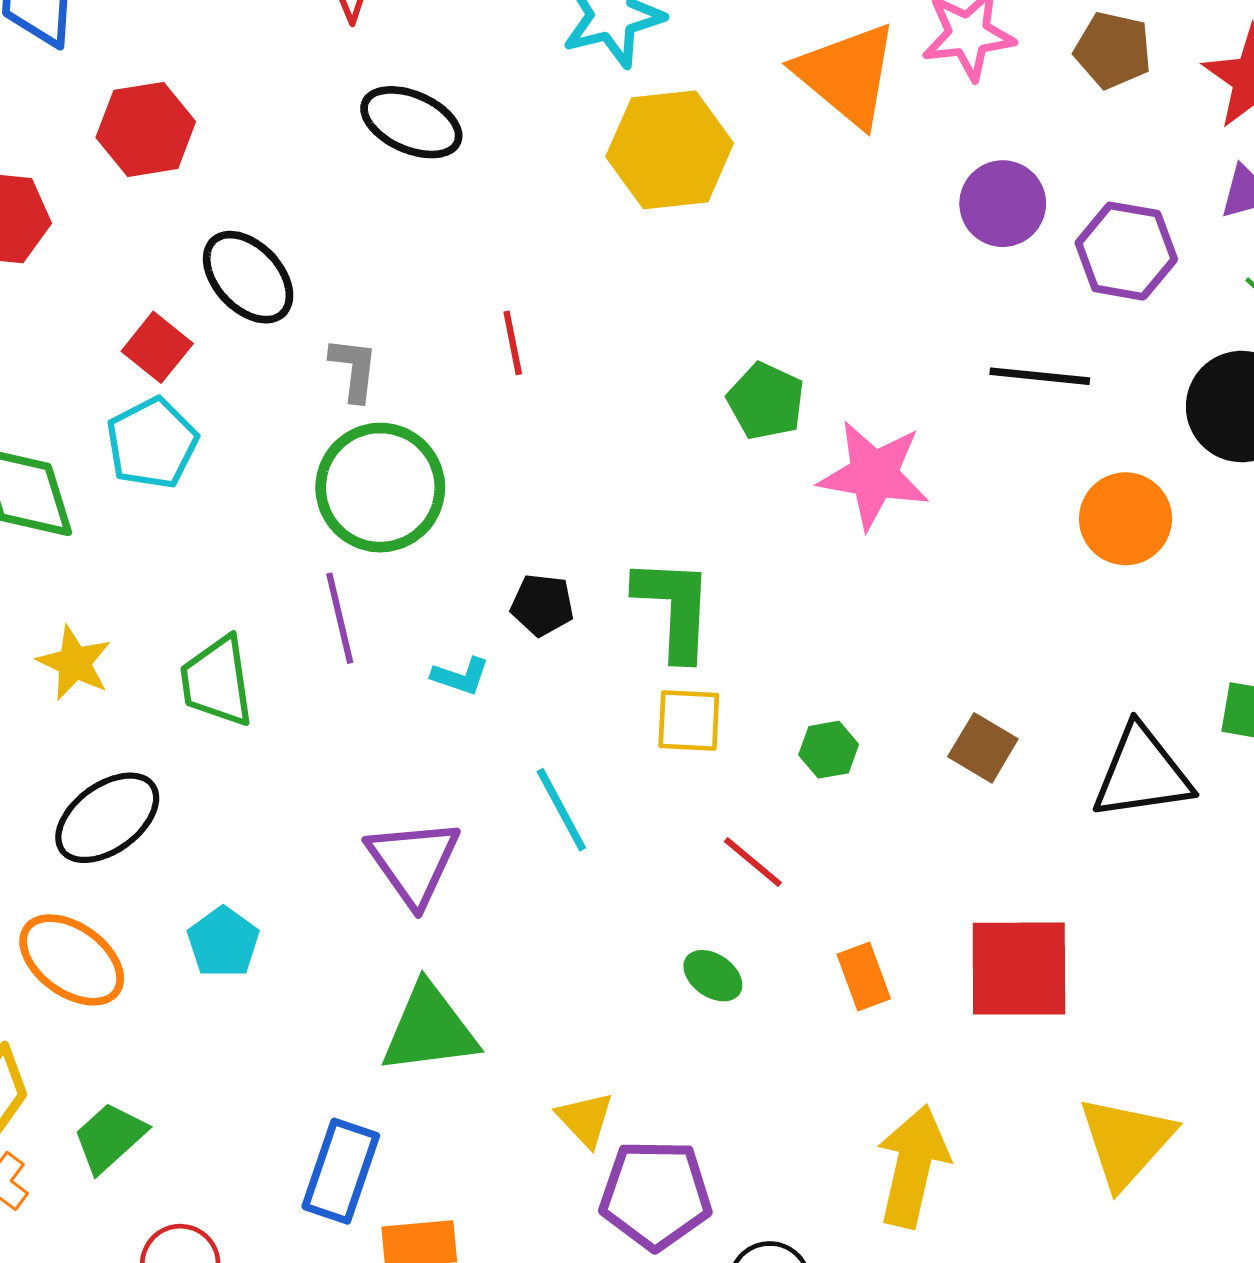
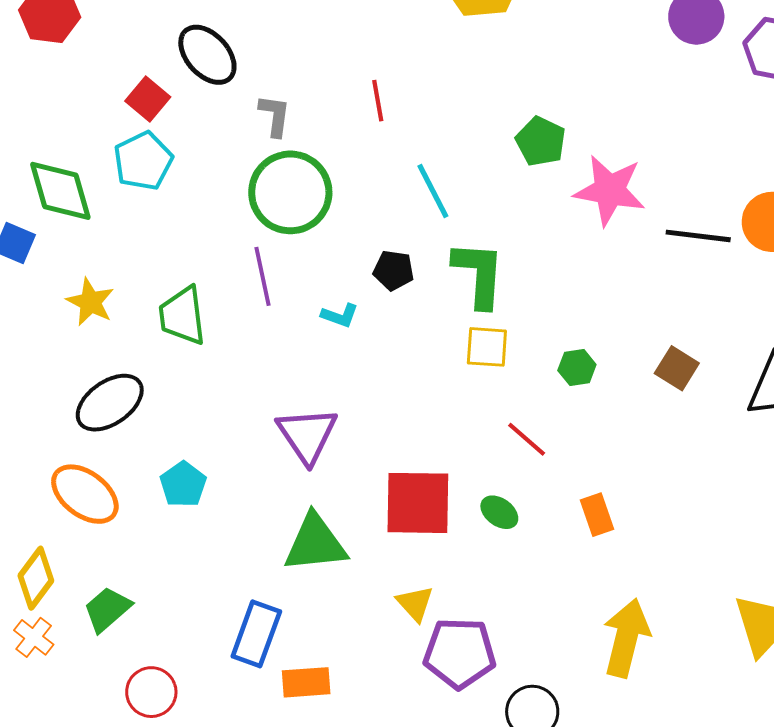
black line: (1040, 376) -> (698, 236), moved
cyan line: (561, 810) -> (433, 191), moved
red square: (1019, 969) -> (418, 503), moved

